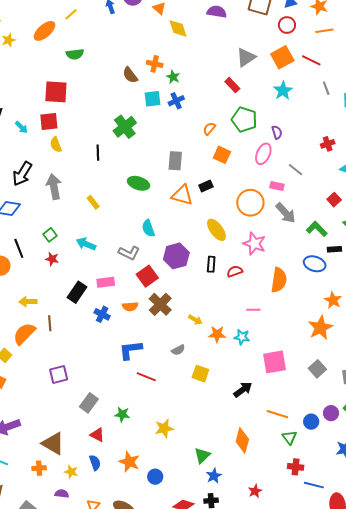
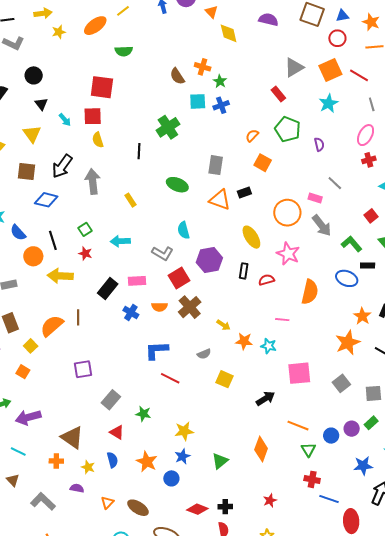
pink ellipse: (263, 154) -> (366, 135), moved
cyan arrow: (86, 244) -> (120, 241), turned -30
yellow arrow: (28, 302) -> (60, 276), moved, size x1.4
blue star: (214, 476) -> (182, 456), moved

